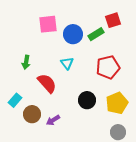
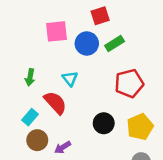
red square: (113, 20) -> (100, 16), moved
cyan triangle: (67, 63) -> (70, 79), moved
cyan rectangle: (15, 100) -> (30, 117), moved

